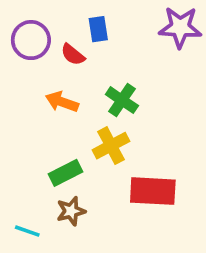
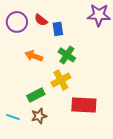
blue rectangle: (98, 29) -> (58, 29), moved
red semicircle: (73, 55) -> (41, 20), moved
cyan line: (27, 231) -> (13, 117), moved

